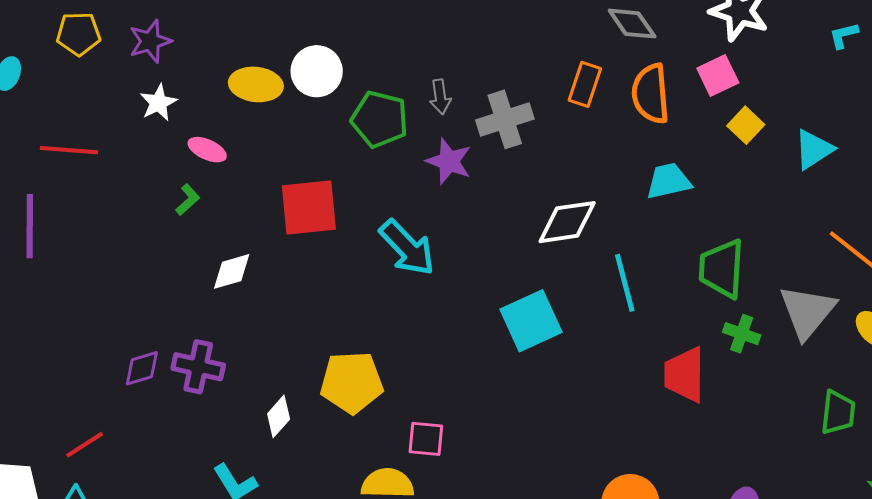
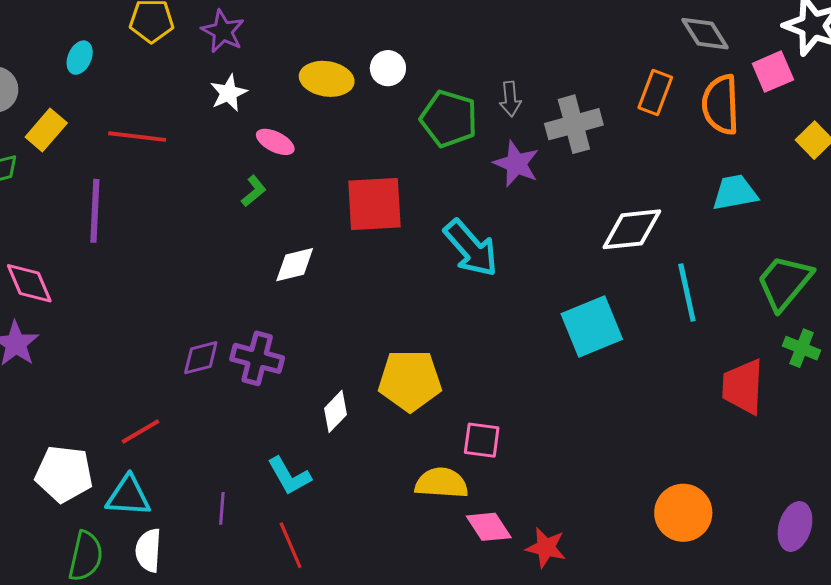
purple star: (150, 41) -> (223, 31), turned -30
white circle: (317, 71) -> (388, 68), size x0.7
pink square: (718, 75) -> (773, 72), moved
green trapezoid: (722, 269) -> (784, 282), turned 34

